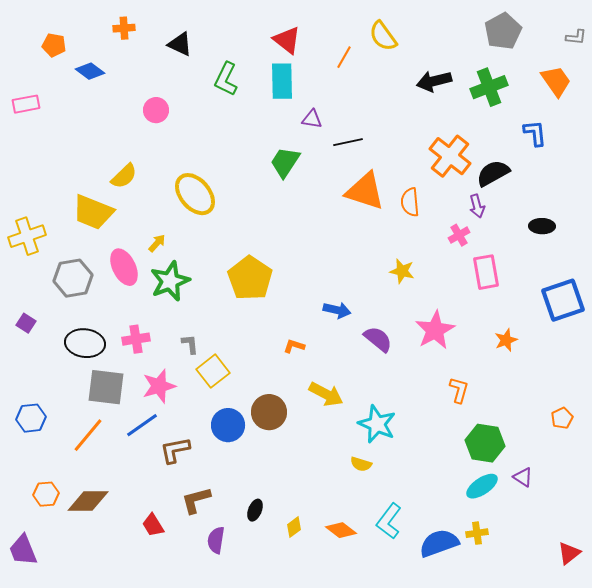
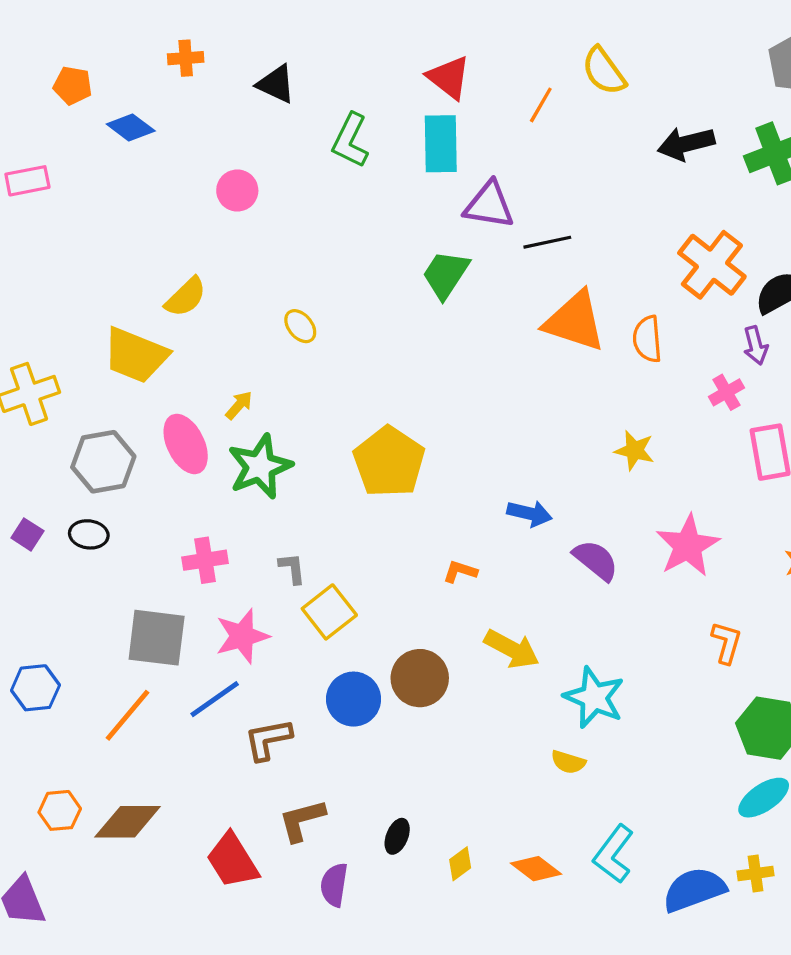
purple triangle: (312, 119) -> (489, 205), size x1.6
yellow ellipse: (195, 194) -> (300, 326), size x0.5
black ellipse: (85, 343) -> (89, 534), moved, size x0.6
red trapezoid: (153, 525) -> (232, 861), size x1.5

